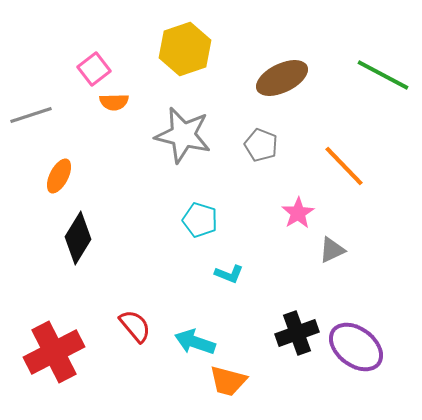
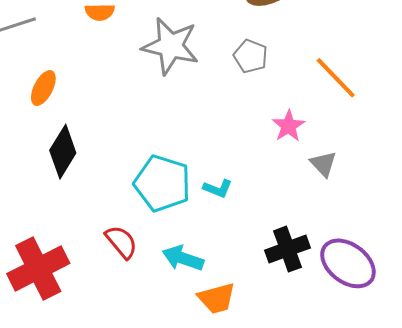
cyan pentagon: (200, 220) -> (162, 183), moved, size x1.6
gray triangle: (332, 250) -> (323, 164), turned -48
orange trapezoid: (228, 381) -> (217, 298), turned -30

